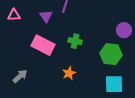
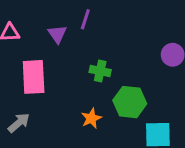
pink rectangle: (43, 45) -> (34, 77), moved, turned 60
green hexagon: (111, 54) -> (130, 102), moved

